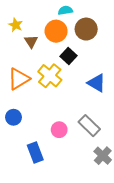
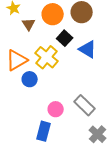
blue triangle: (97, 83) -> (88, 49), moved
blue circle: (13, 117) -> (30, 79), moved
blue rectangle: (35, 153) -> (44, 131), moved, turned 36

